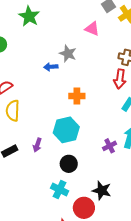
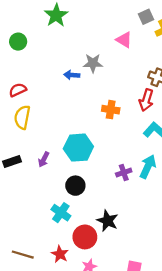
gray star: (68, 54) -> (93, 63), turned -30
orange cross: (77, 96) -> (111, 110), moved

